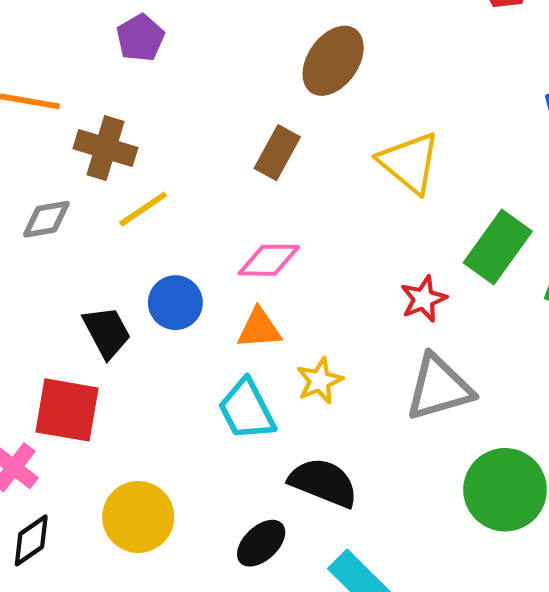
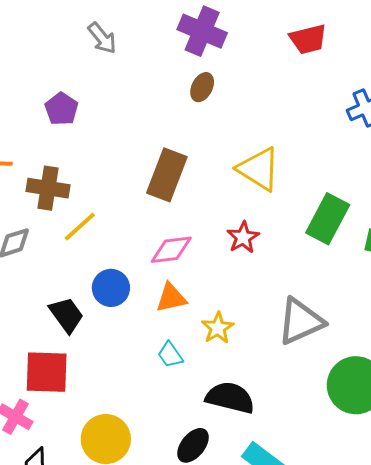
brown ellipse: (333, 61) -> (202, 87), moved, size x0.6
brown rectangle: (277, 153) -> (167, 175), size x1.4
red star: (423, 299) -> (243, 237), moved
cyan trapezoid: (247, 410) -> (170, 355), size x0.6

